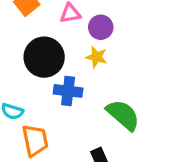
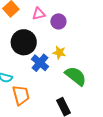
yellow star: (96, 57) -> (59, 53), moved
blue cross: (68, 91) -> (40, 63), turned 36

